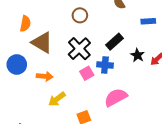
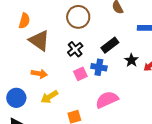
brown circle: (80, 15) -> (78, 17), size x1.5
black cross: (79, 49) -> (75, 49), size x0.7
blue circle: (17, 65) -> (16, 98), moved

